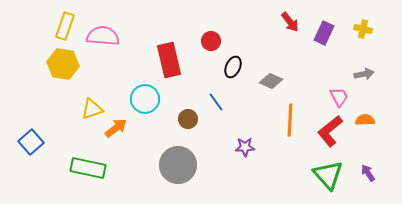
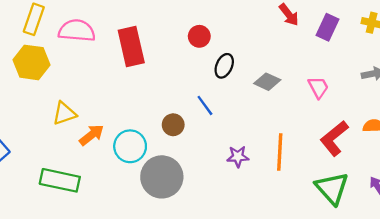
red rectangle: (169, 60) -> (131, 47), moved
pink trapezoid: (339, 97) -> (318, 87), moved
cyan circle: (145, 99) -> (130, 146), moved
orange line: (290, 120) -> (280, 152), moved

